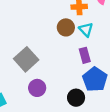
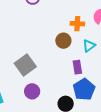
cyan triangle: (86, 30) -> (89, 46), moved, turned 32

